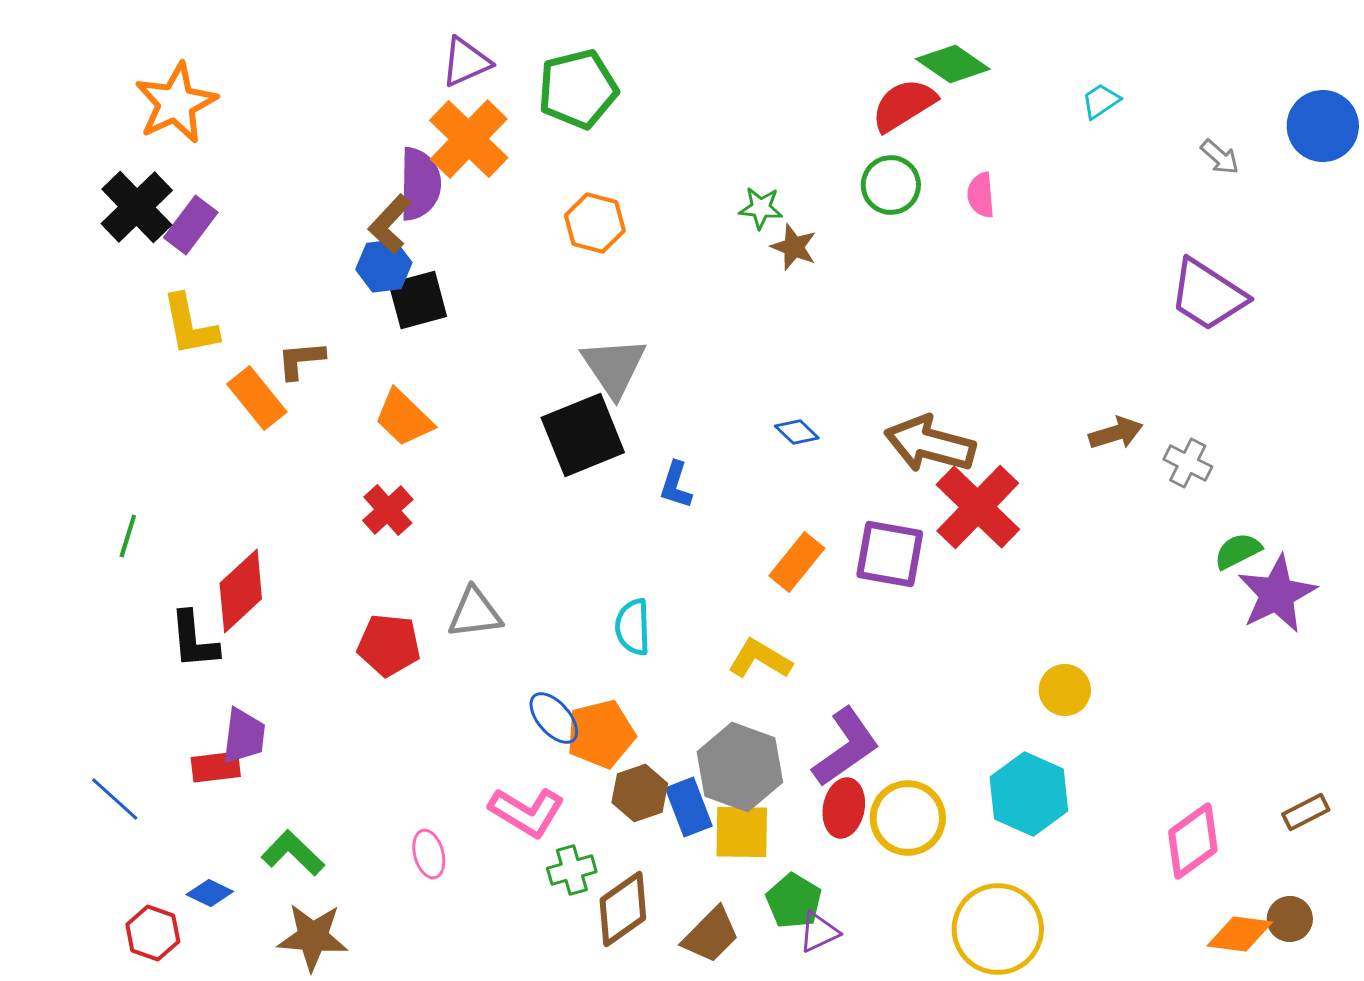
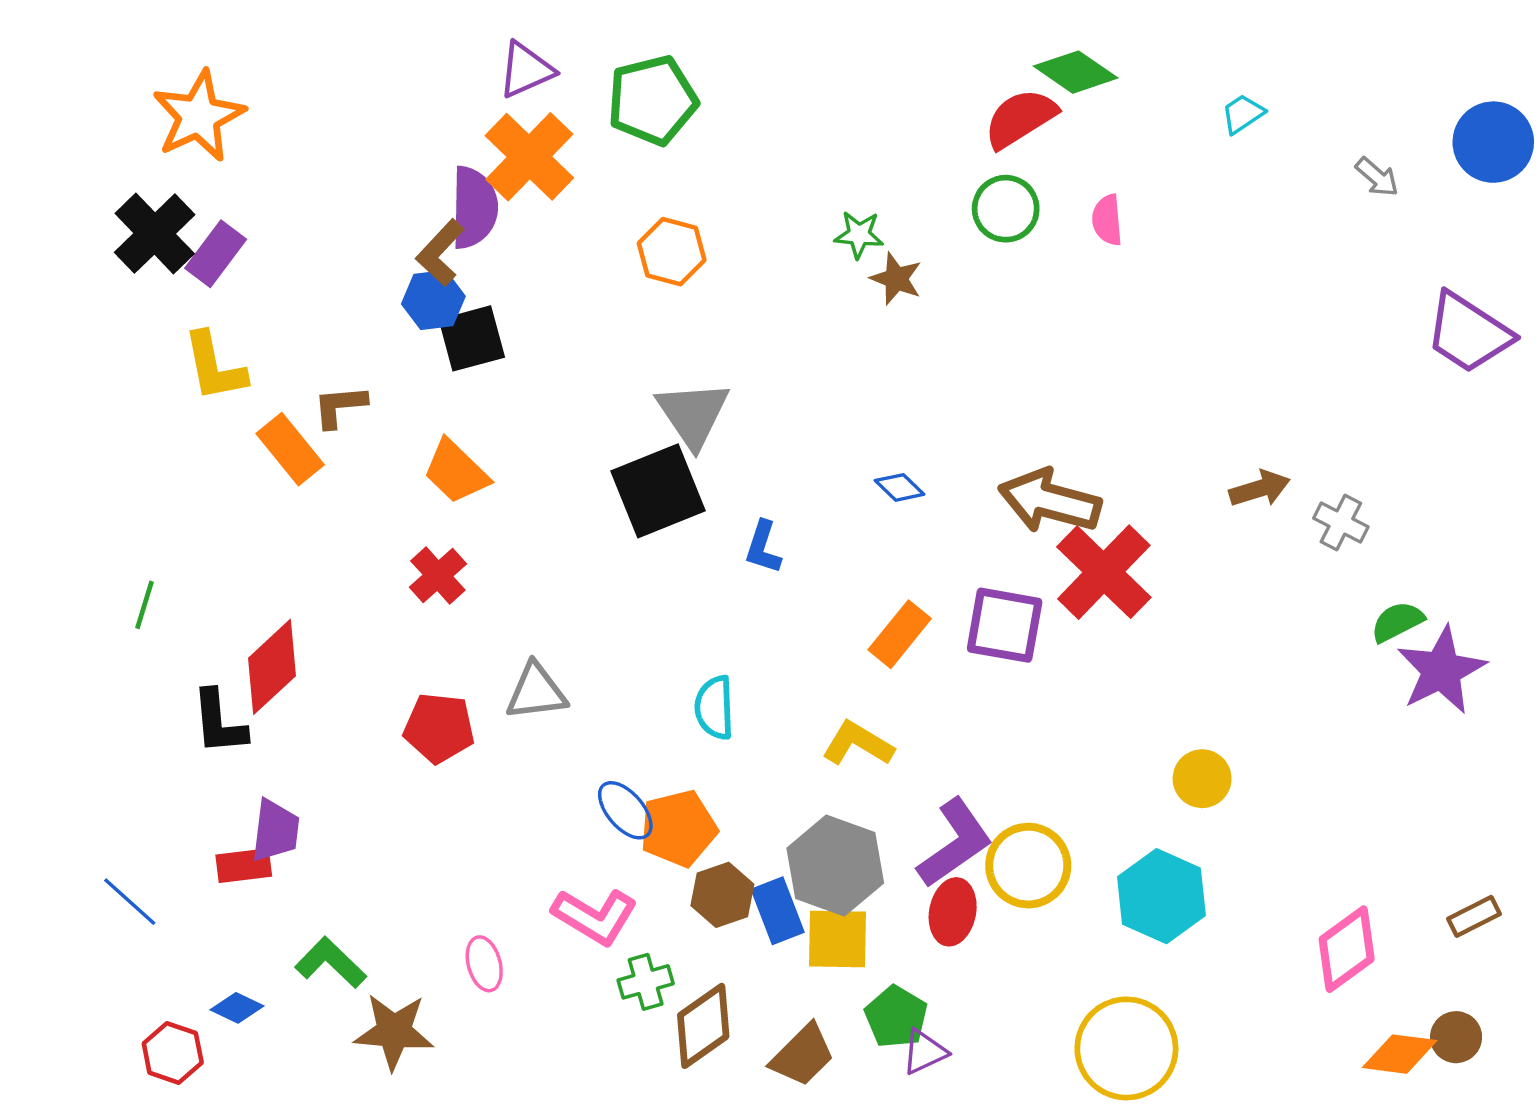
purple trapezoid: (1208, 295) -> (1468, 333), moved
yellow circle: (908, 818) -> (1028, 866), moved
brown star: (313, 937) -> (394, 1032), moved

